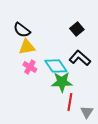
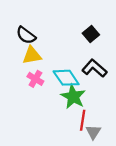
green star: (62, 82) -> (73, 97), turned 30
gray triangle: (87, 112) -> (93, 132), moved

